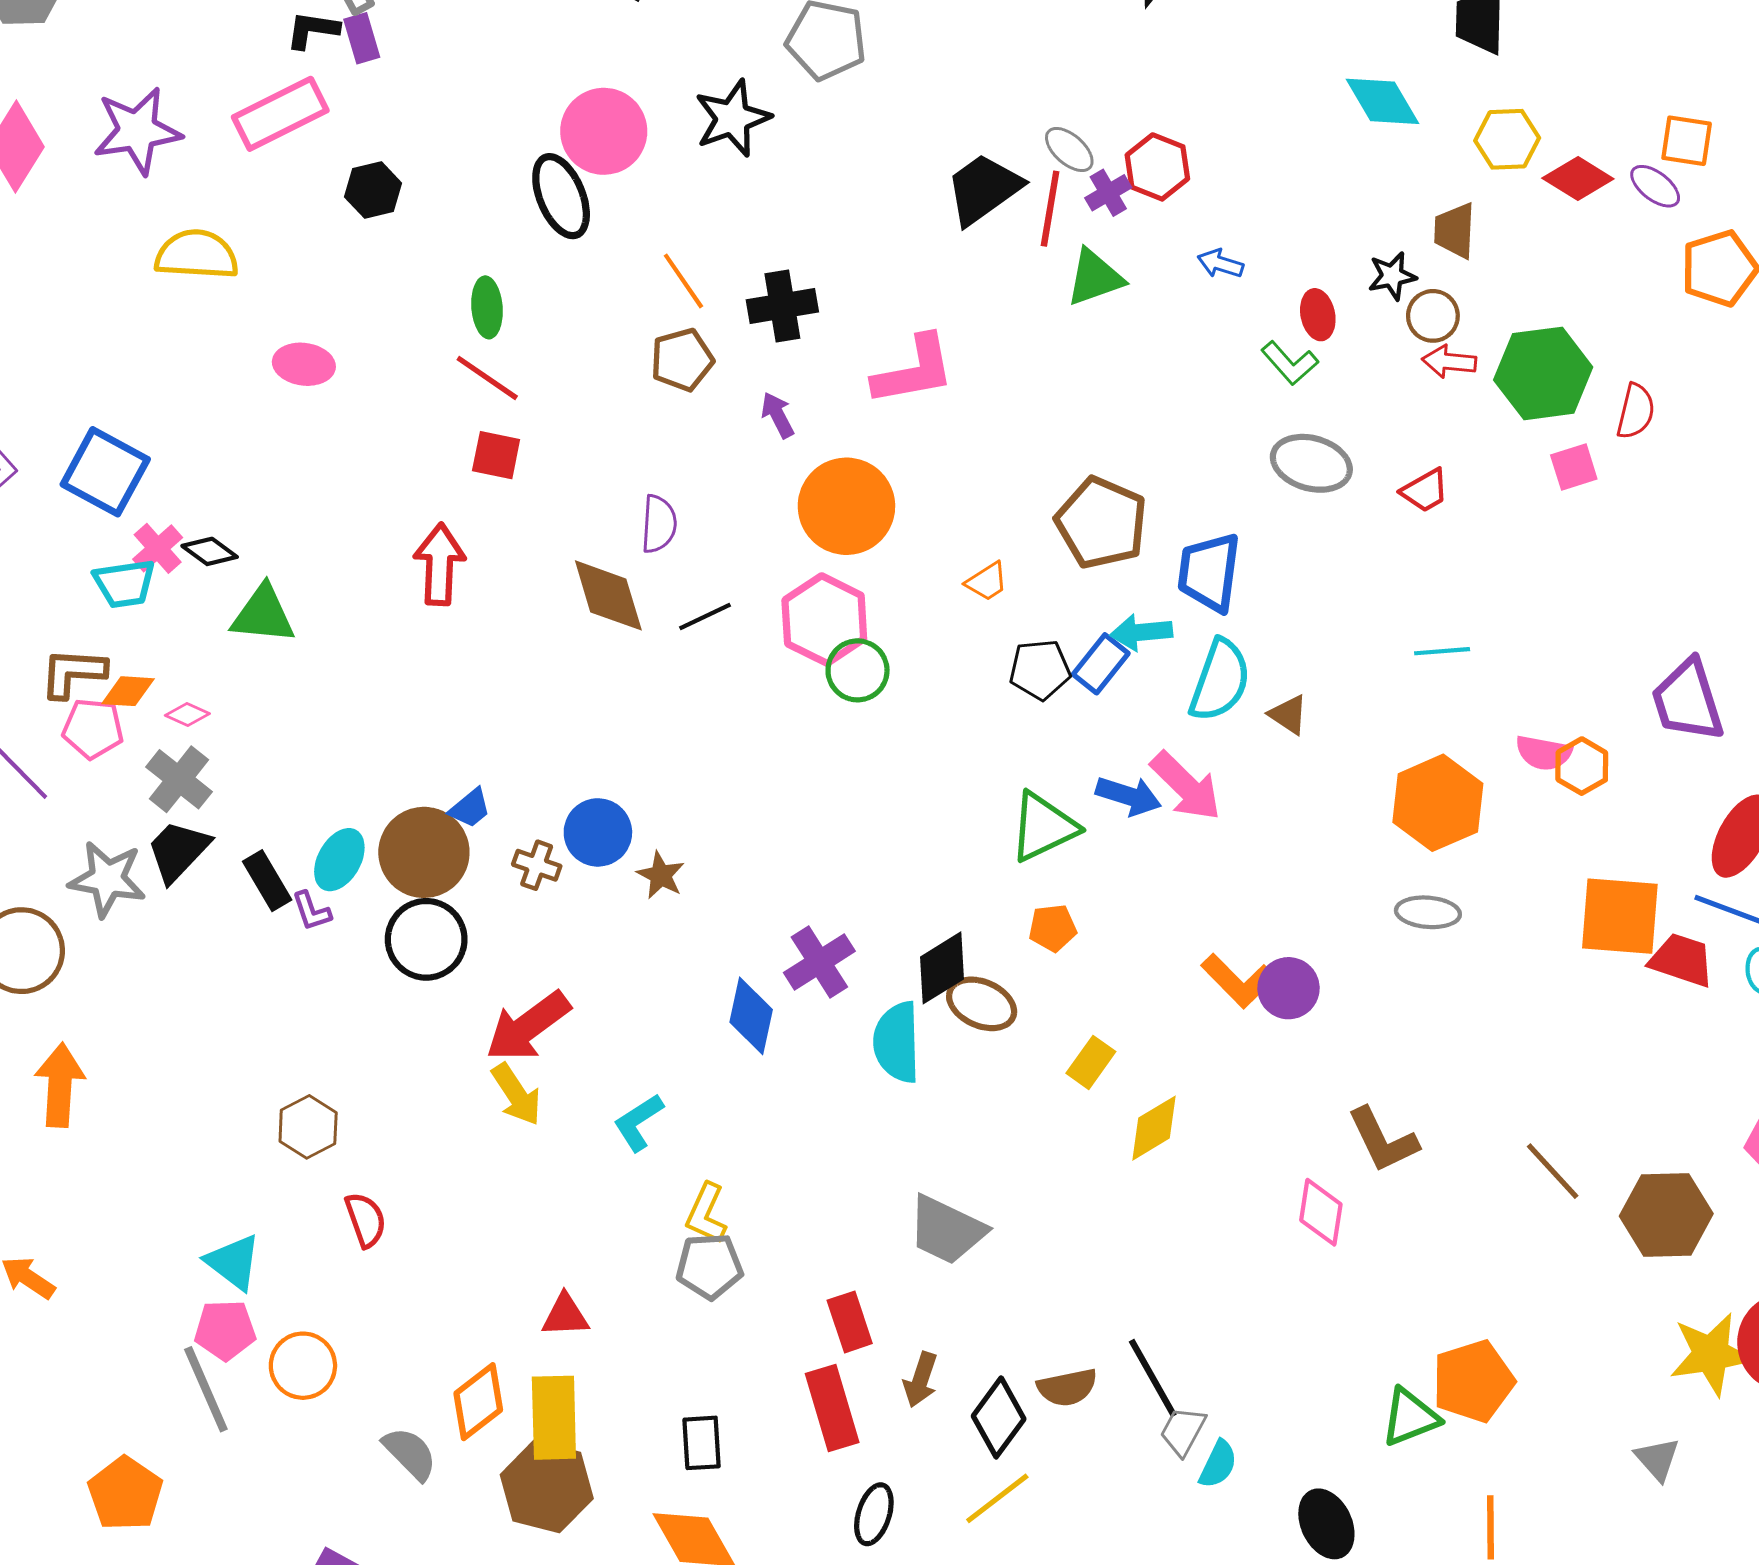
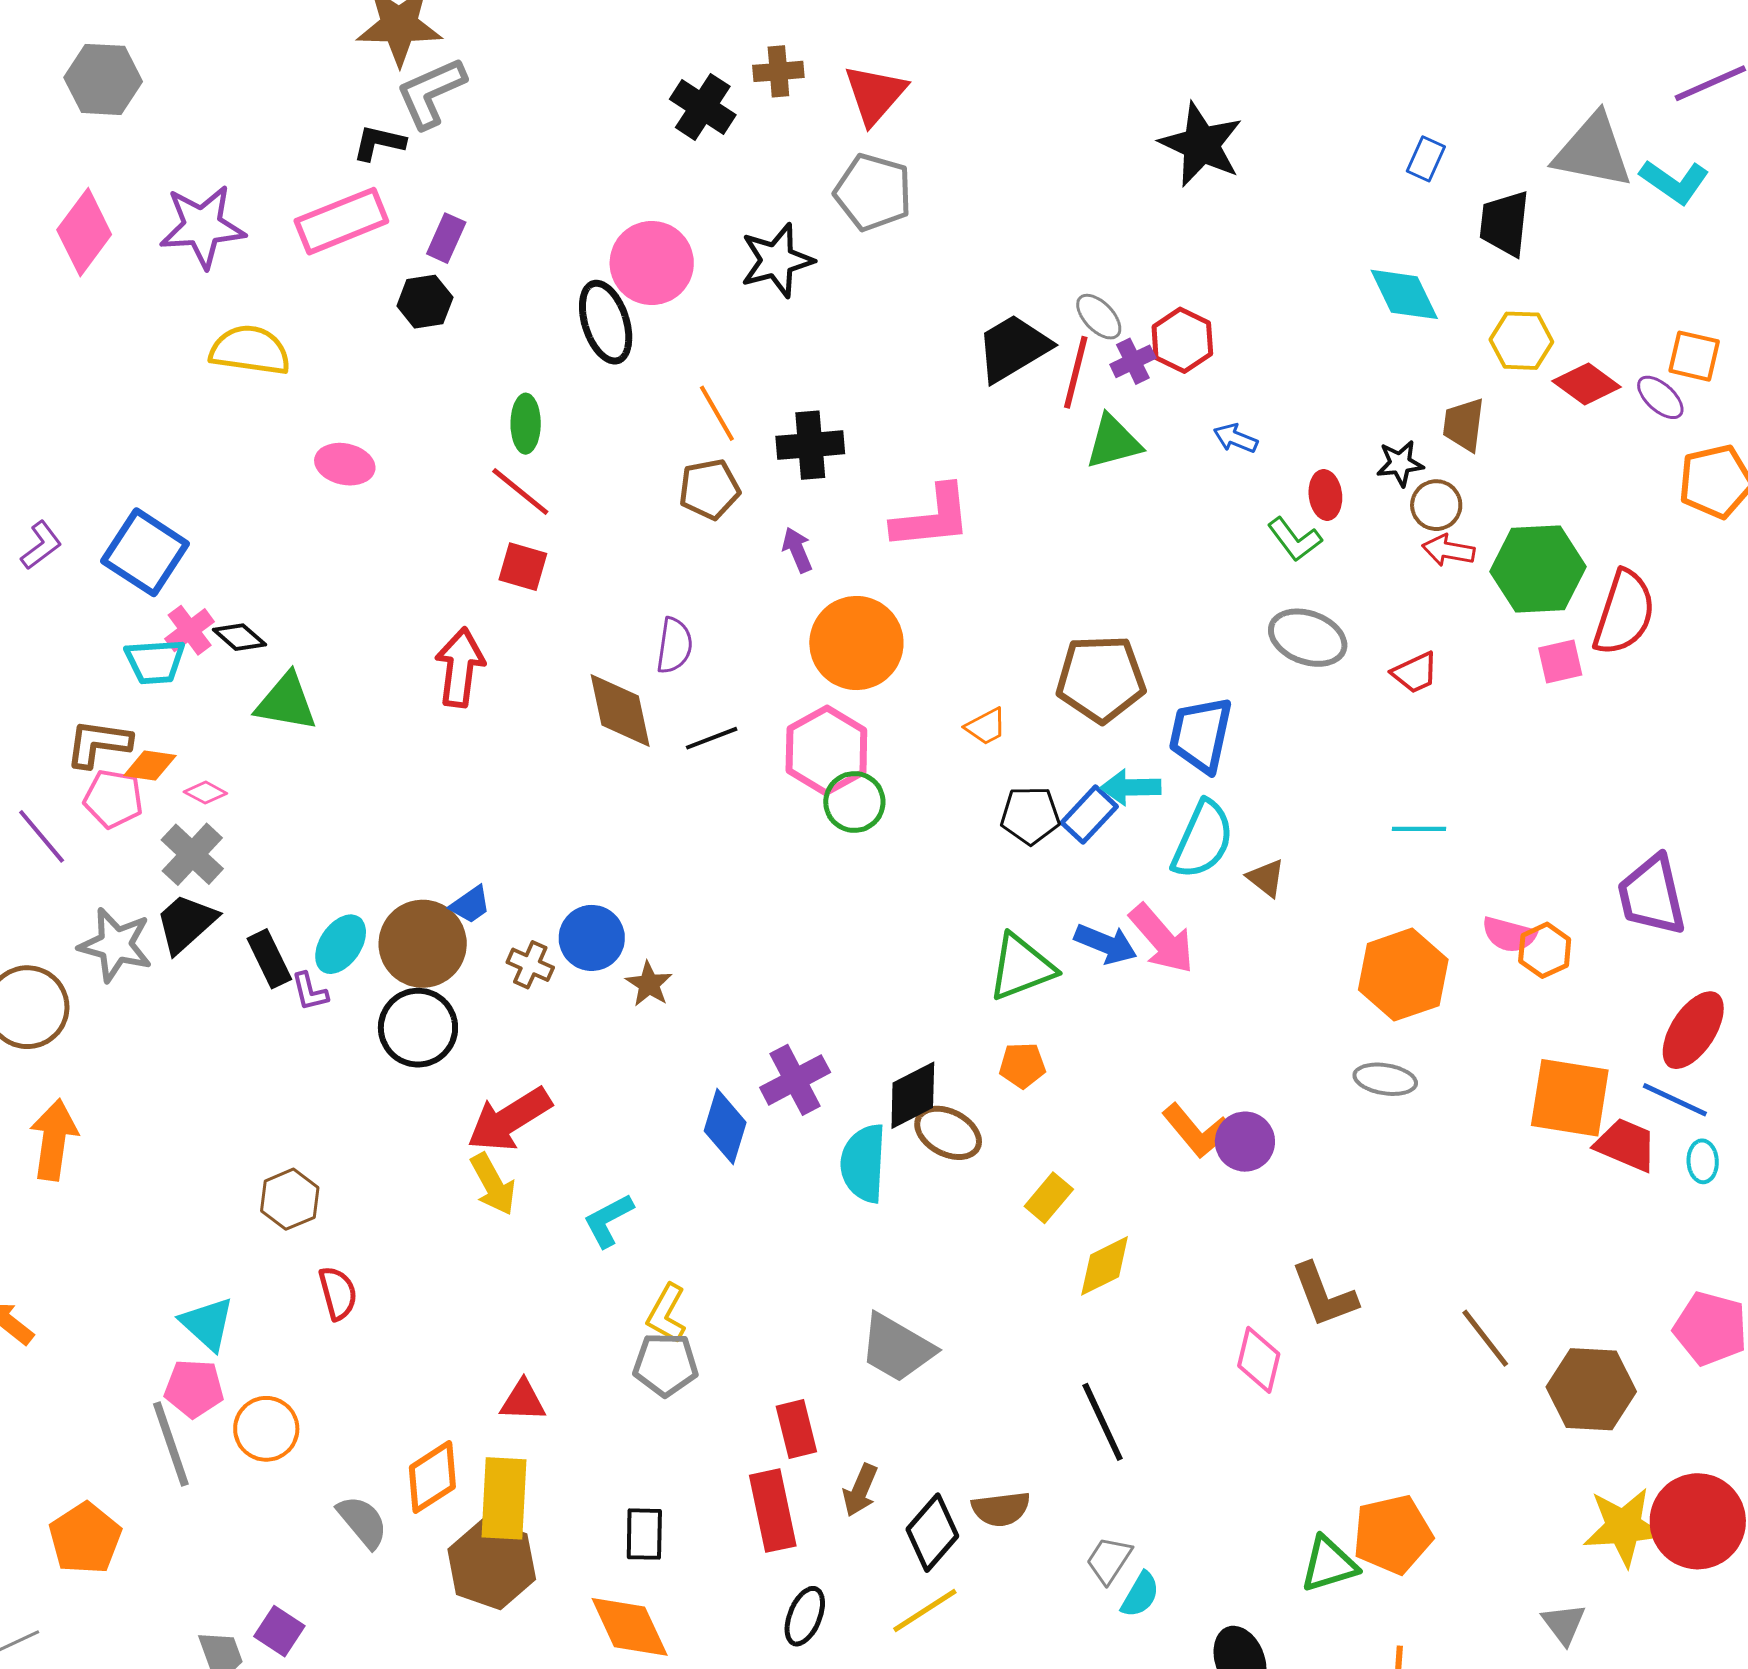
purple rectangle: (362, 38) -> (446, 238), moved, turned 36
red semicircle: (1636, 411) -> (1624, 613), size x1.6
brown pentagon: (1101, 523) -> (1101, 679), turned -30
black line: (1153, 1378) -> (1103, 1422), moved

